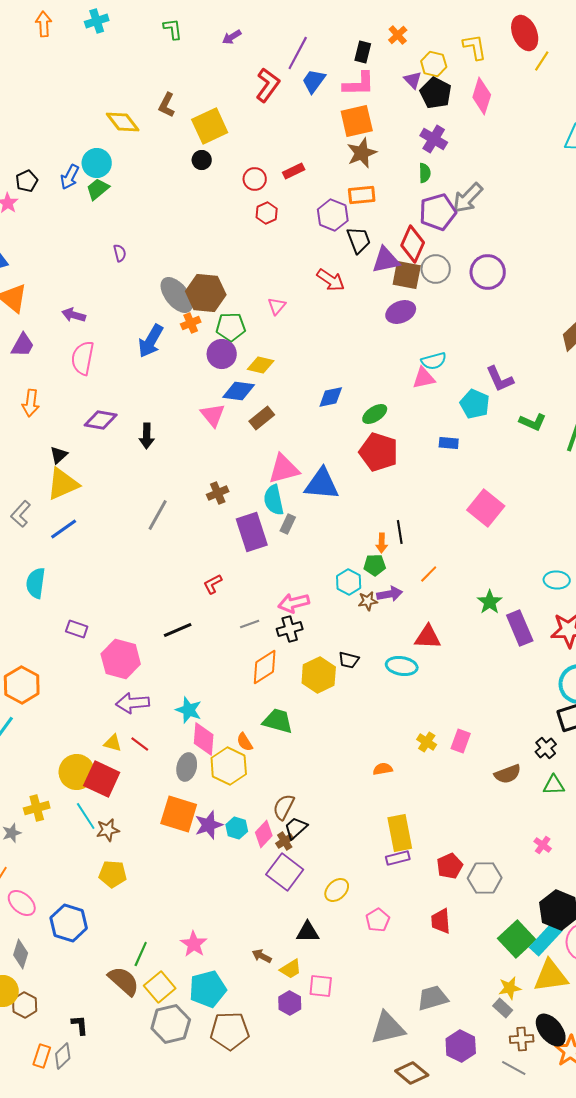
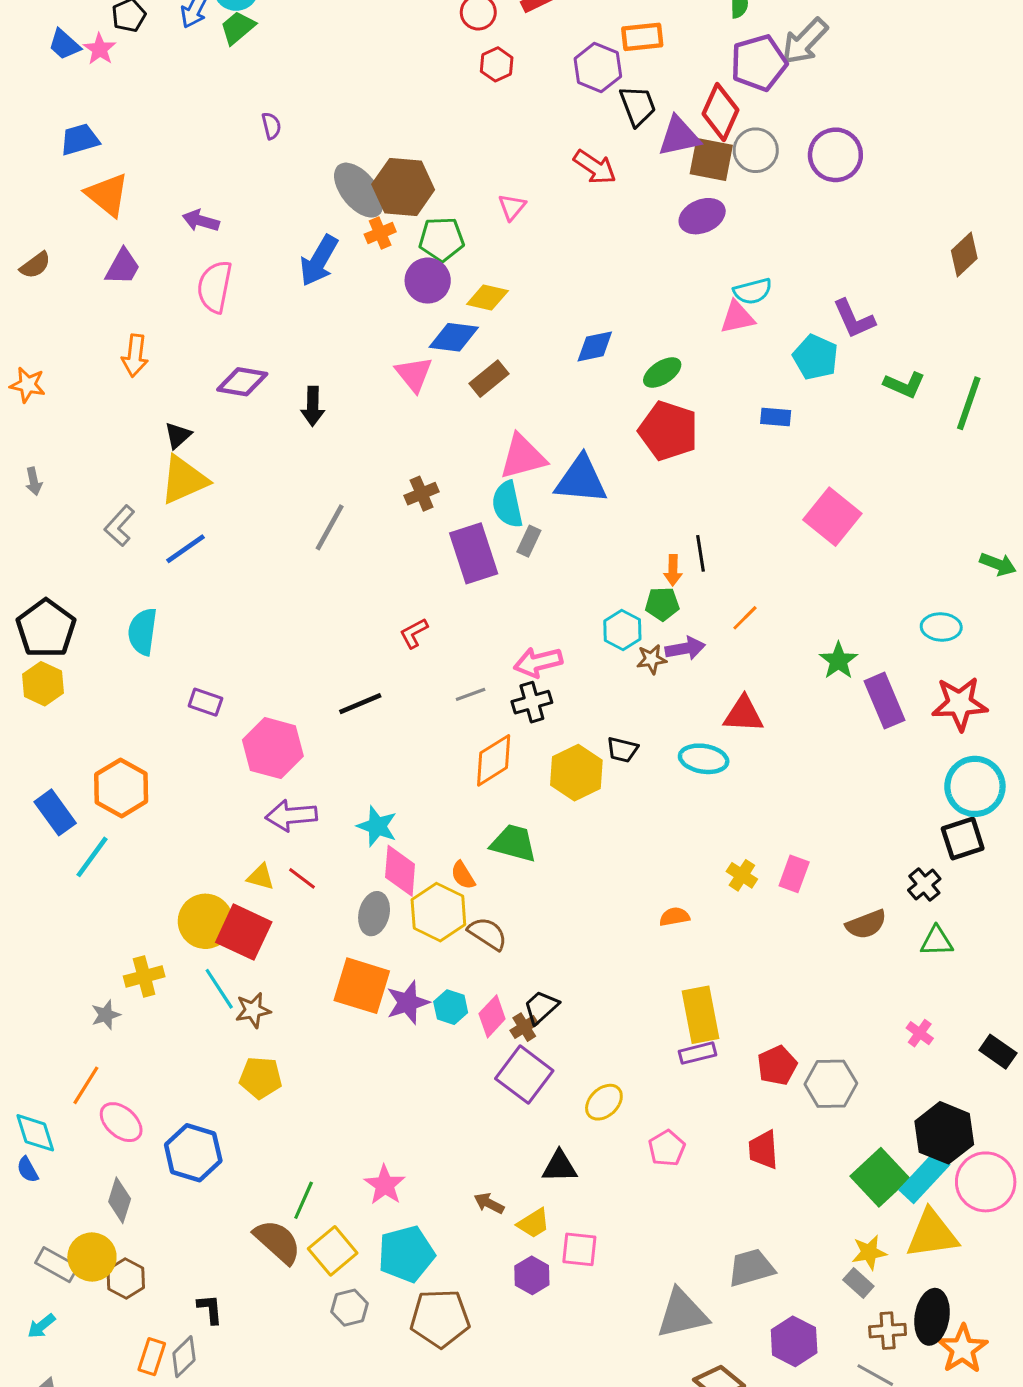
brown semicircle: (284, 807) -> (487, 934), moved, turned 96
gray hexagon: (171, 1024) -> (350, 1308), size x0.6
black ellipse: (551, 1030) -> (932, 1317), turned 48

